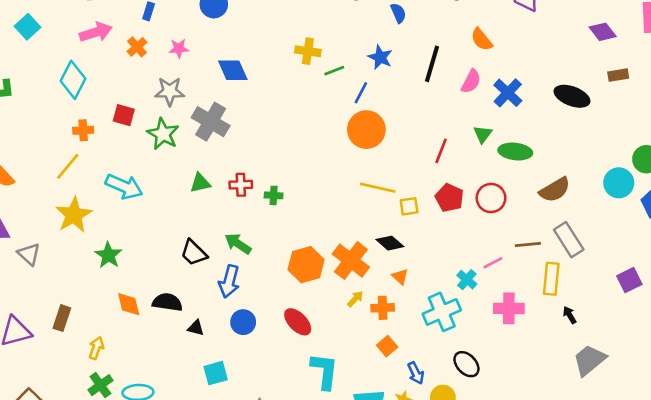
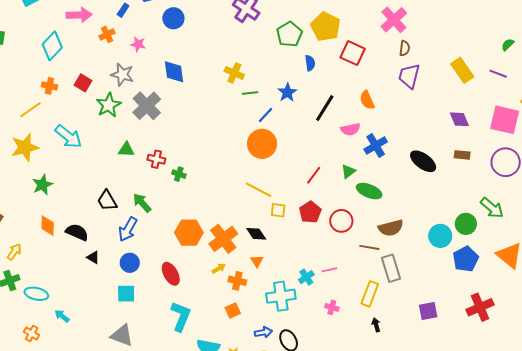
pink semicircle: (471, 81) -> (350, 129), turned 36
brown line: (528, 244) -> (369, 247), moved
pink cross: (509, 308) -> (332, 307), size x0.6
cyan square: (216, 373) -> (126, 294), moved
blue arrow: (416, 373) -> (263, 332), moved, turned -90

